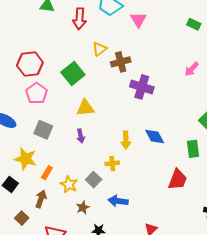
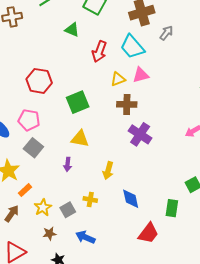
pink triangle: (138, 20) -> (141, 75), moved, turned 30
yellow triangle: (99, 49) -> (118, 79), moved
pink pentagon: (37, 93) -> (29, 120), moved, turned 30
blue diamond: (155, 137) -> (131, 199), moved
yellow arrow: (126, 140) -> (108, 171), moved

